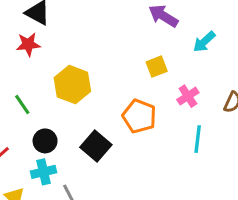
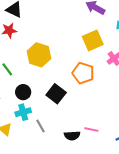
yellow square: (157, 67) -> (93, 40), size x1.5

